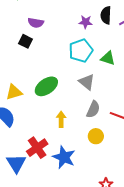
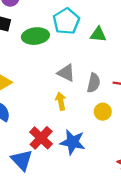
green triangle: (108, 58) -> (98, 34), moved
gray triangle: (87, 82) -> (66, 73), moved
green ellipse: (46, 86) -> (35, 36), moved, turned 40

